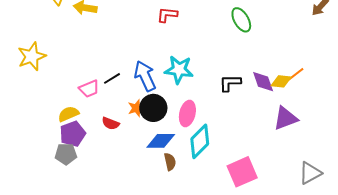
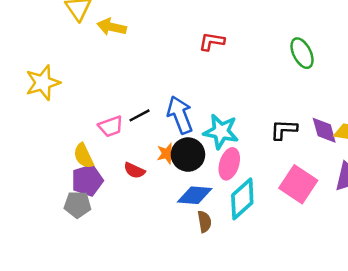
cyan star: (179, 70) -> (221, 132), moved
yellow semicircle: (68, 114) -> (84, 156), turned -95
pink square: (242, 172) -> (298, 184), moved, turned -36

